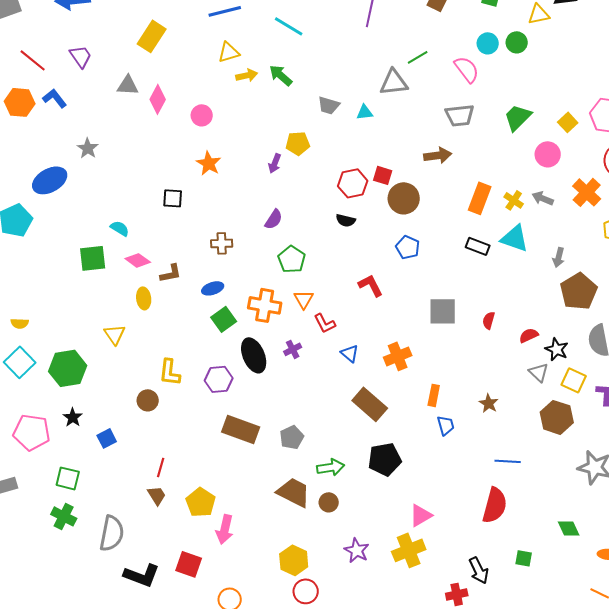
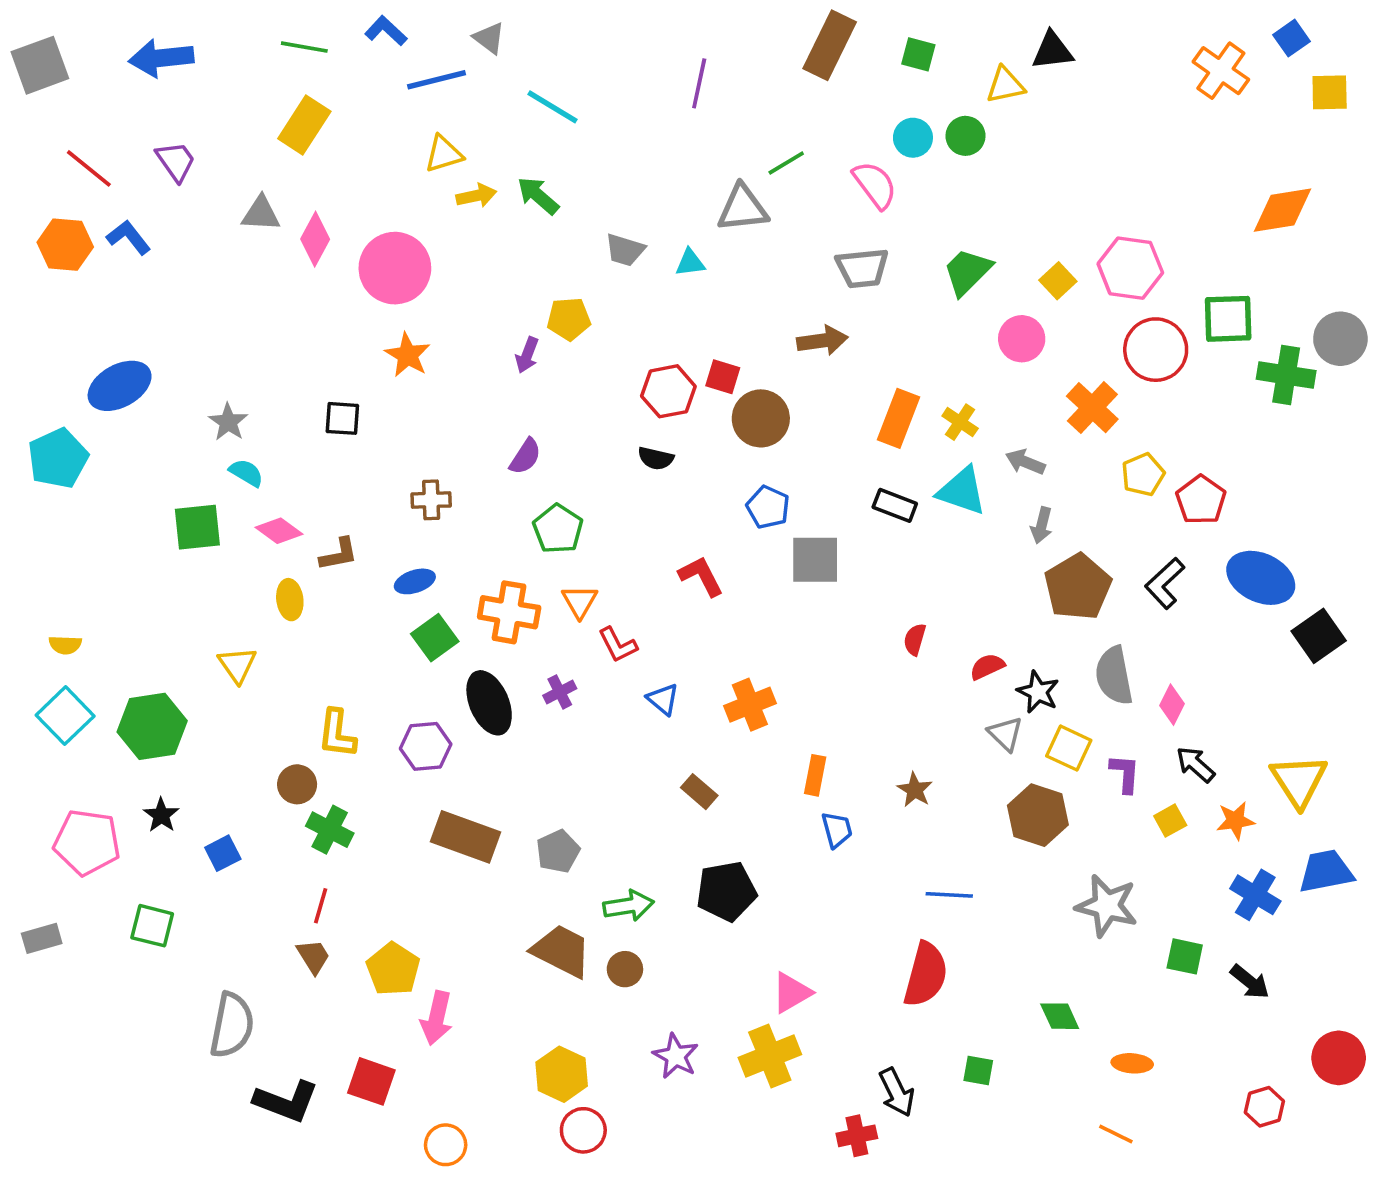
pink circle: (202, 115) -> (395, 268), size x1.8
gray star: (88, 148) -> (228, 422), moved
gray arrow: (543, 198) -> (1025, 462), moved
gray square: (443, 311) -> (815, 560), moved
brown rectangle: (370, 404) -> (699, 792), size x0.6
green cross: (64, 516) -> (330, 830), moved

